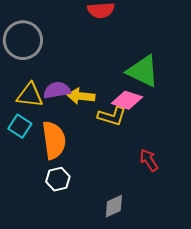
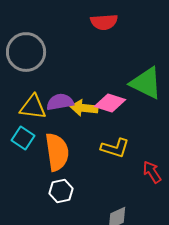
pink diamond: (127, 100) -> (110, 103), moved
yellow L-shape: (112, 116) -> (115, 148), moved

